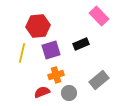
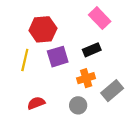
pink rectangle: (99, 16) -> (100, 18), moved
orange cross: (56, 75) -> (86, 78), moved
red semicircle: (42, 92) -> (36, 103), moved

